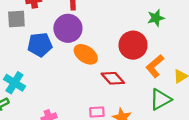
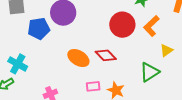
orange ellipse: (86, 54) -> (78, 58), moved
orange L-shape: (155, 66) -> (151, 26), moved

